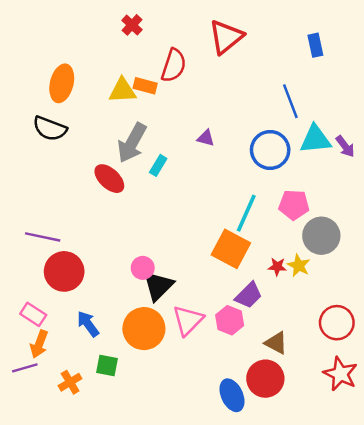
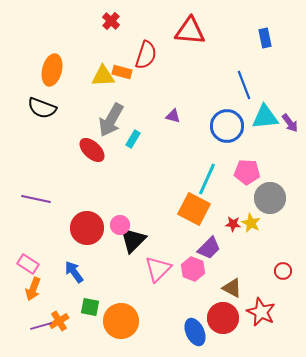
red triangle: (226, 37) -> (190, 31), turned 44
red circle: (64, 271) -> (87, 228), moved
red circle: (337, 323) -> (283, 271), size x0.6
orange circle: (144, 329) -> (121, 321), moved
purple line: (25, 368) -> (41, 326), moved
red star: (340, 374) -> (261, 312), moved

